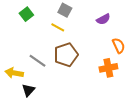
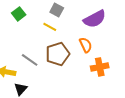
purple semicircle: (103, 19) -> (95, 19), size x1.6
orange semicircle: (119, 46) -> (86, 45), moved

